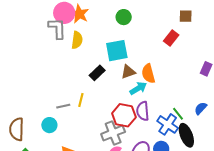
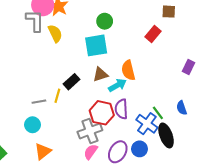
green circle: (124, 17) -> (105, 21), moved
yellow semicircle: (77, 40) -> (55, 33), turned -36
brown triangle: (128, 72) -> (100, 74), moved
black rectangle: (97, 73) -> (71, 82), moved
blue semicircle: (201, 108) -> (182, 108), turned -64
cyan circle: (49, 125) -> (33, 125), moved

